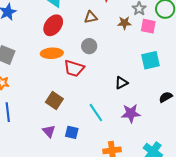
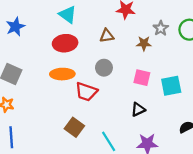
red ellipse: (53, 25) -> (65, 43), turned 45
pink square: (148, 26) -> (142, 78), moved
brown square: (54, 100) -> (74, 127), moved

